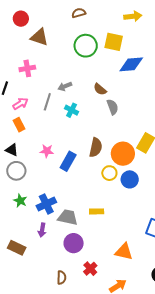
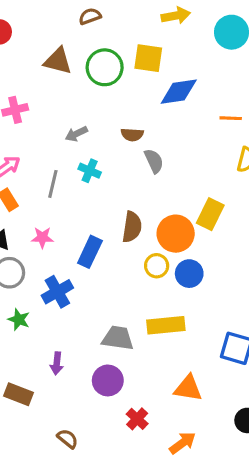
brown triangle: (39, 37) -> (58, 61), moved
brown semicircle: (100, 89) -> (132, 135), turned -32
gray line: (47, 102) -> (53, 184), moved
pink star: (47, 151) -> (42, 238), moved
blue cross: (46, 204) -> (57, 292), moved
yellow rectangle: (97, 211) -> (166, 325), moved, size x1.6
gray trapezoid: (68, 217) -> (118, 338), moved
brown semicircle: (62, 278) -> (68, 439), moved, turned -48

